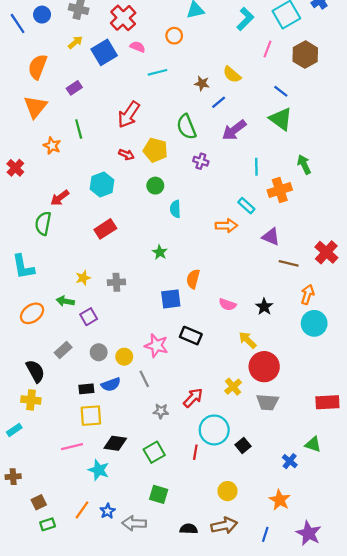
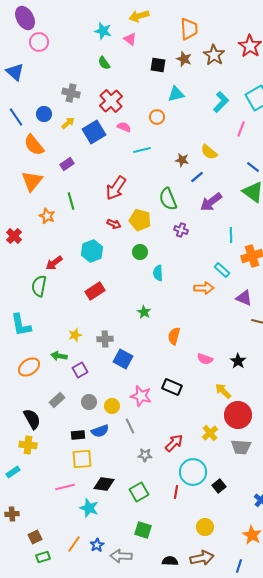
blue circle: (42, 15) -> (44, 114), moved
blue line: (18, 23) -> (16, 117), moved
orange semicircle: (38, 67) -> (34, 145), turned -60
blue square: (171, 299) -> (123, 359), moved, turned 36

